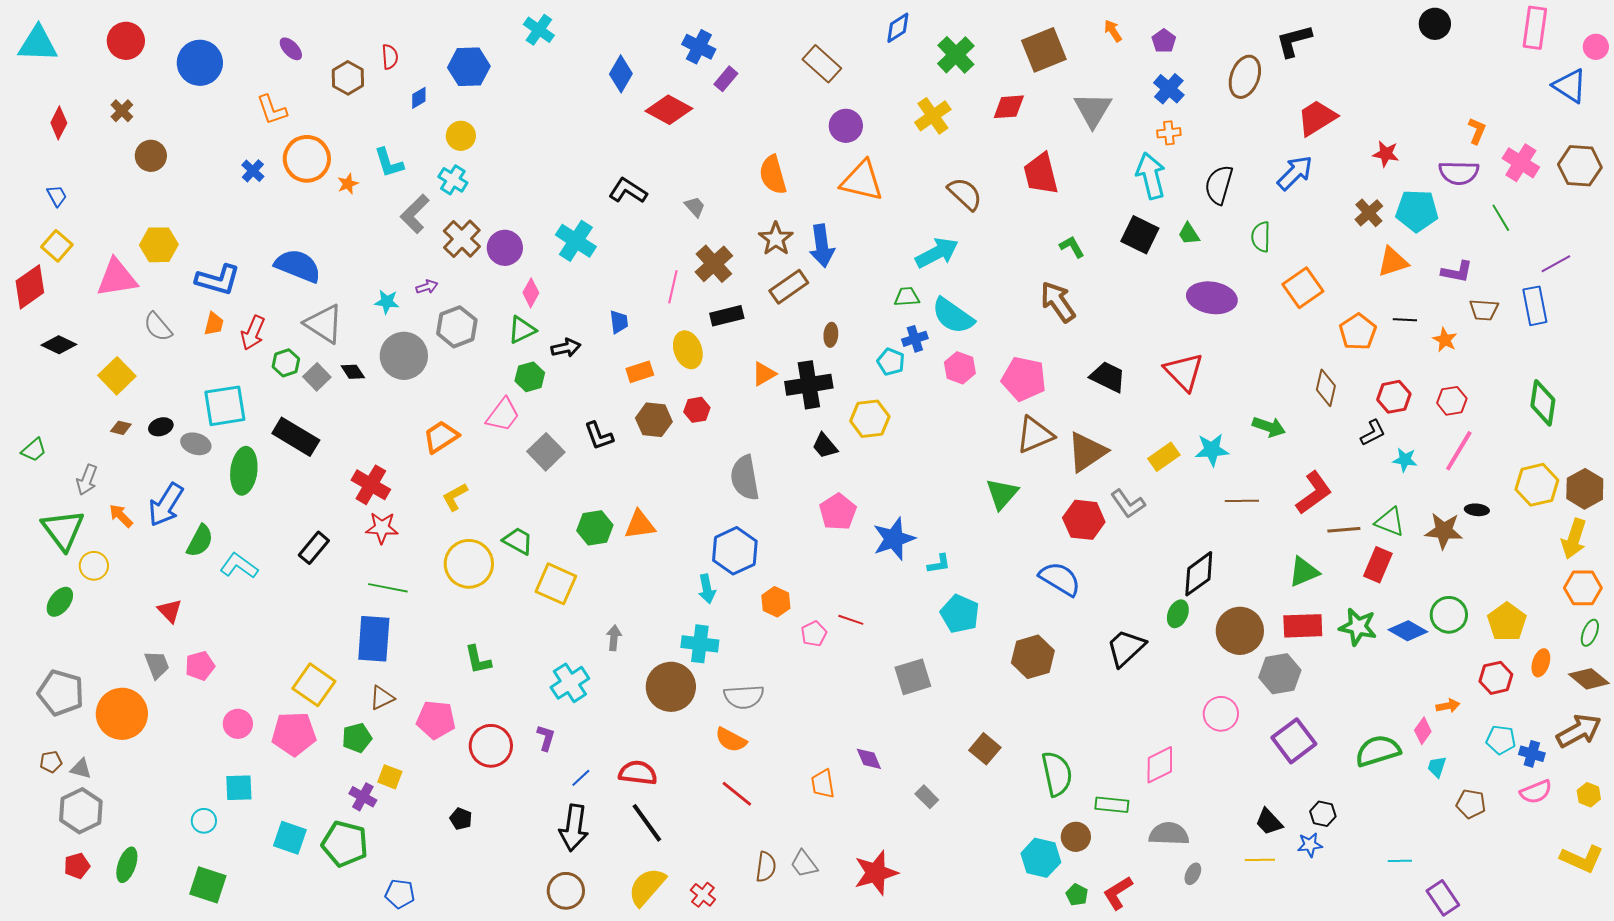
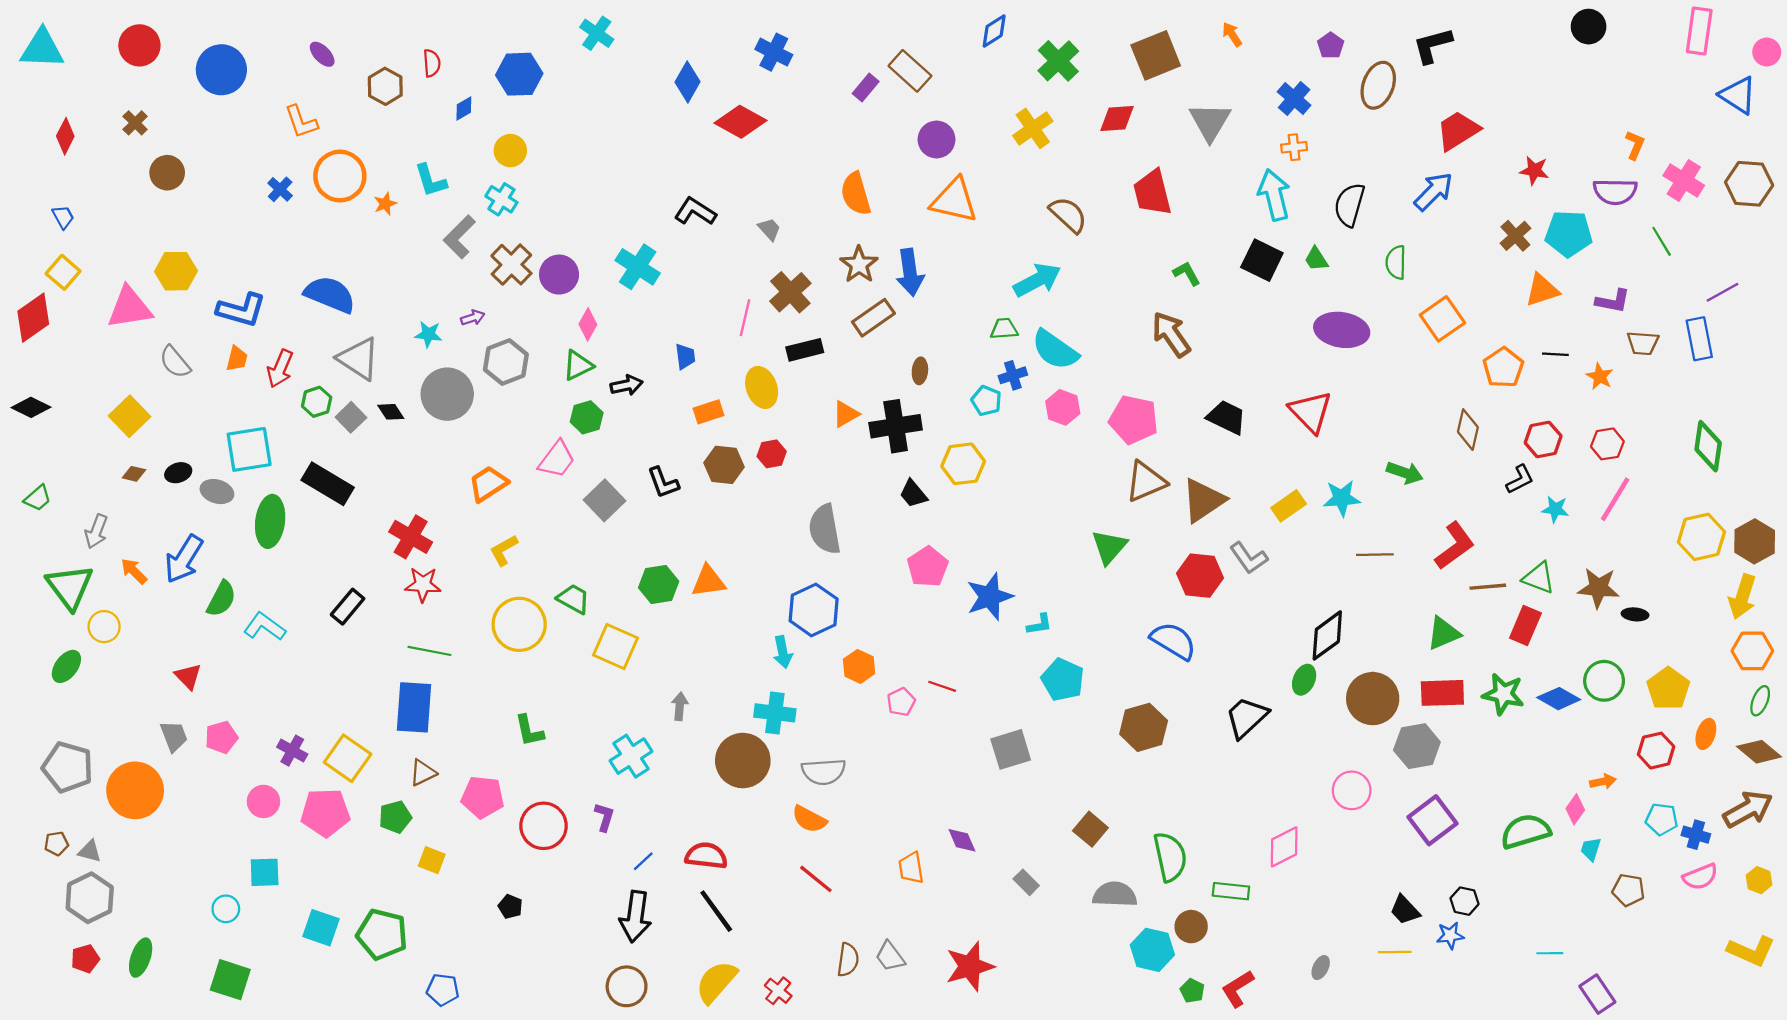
purple pentagon: (1164, 41) -> (1331, 45), moved
purple rectangle: (726, 79) -> (866, 87), moved
black diamond: (59, 345) -> (31, 407), moved
black ellipse: (1477, 510) -> (1635, 614), moved
purple cross: (363, 797) -> (292, 751), moved
gray semicircle: (1169, 834) -> (1115, 894), moved

